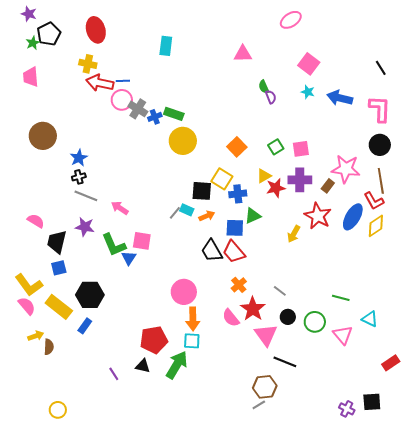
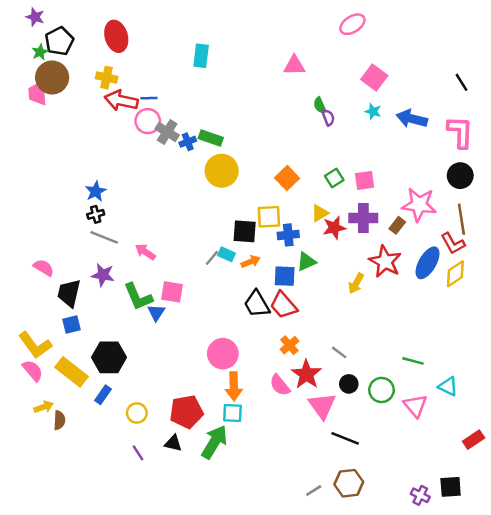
brown circle: (43, 136) -> (52, 78), moved
yellow square: (222, 179) -> (269, 217), turned -35
brown hexagon: (265, 387) -> (349, 483), moved
yellow circle: (58, 410) -> (137, 413), moved

